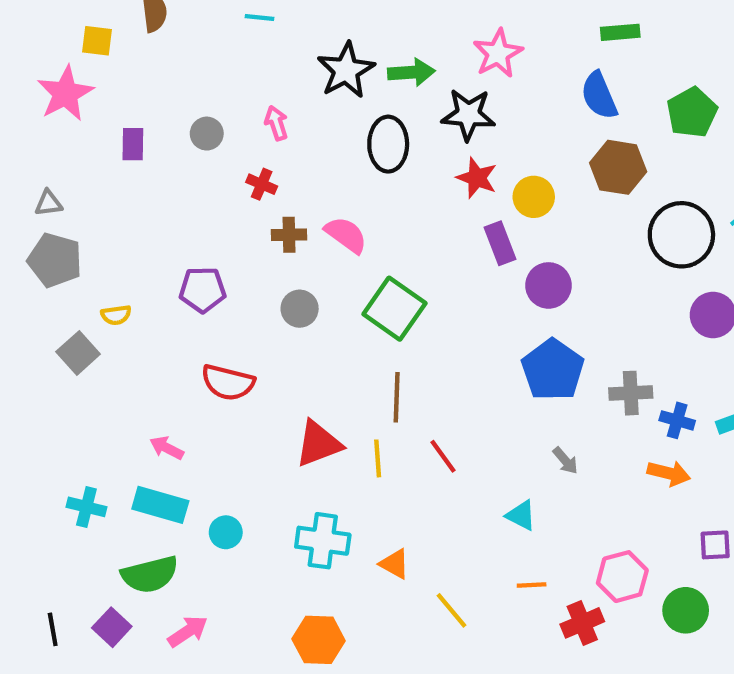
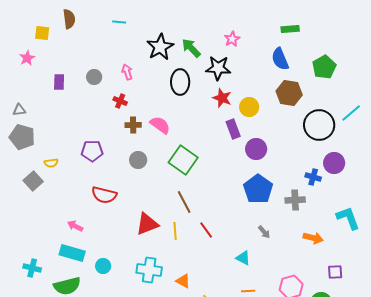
pink star: (498, 53) -> (232, 39), size x0.7
green arrow: (411, 72) -> (191, 48), turned -130
pink star: (65, 93) -> (27, 58), size x0.6
brown line: (397, 397) -> (184, 202), turned -30
blue cross: (677, 420) -> (313, 177), moved
cyan cross: (86, 507) -> (32, 268), moved

